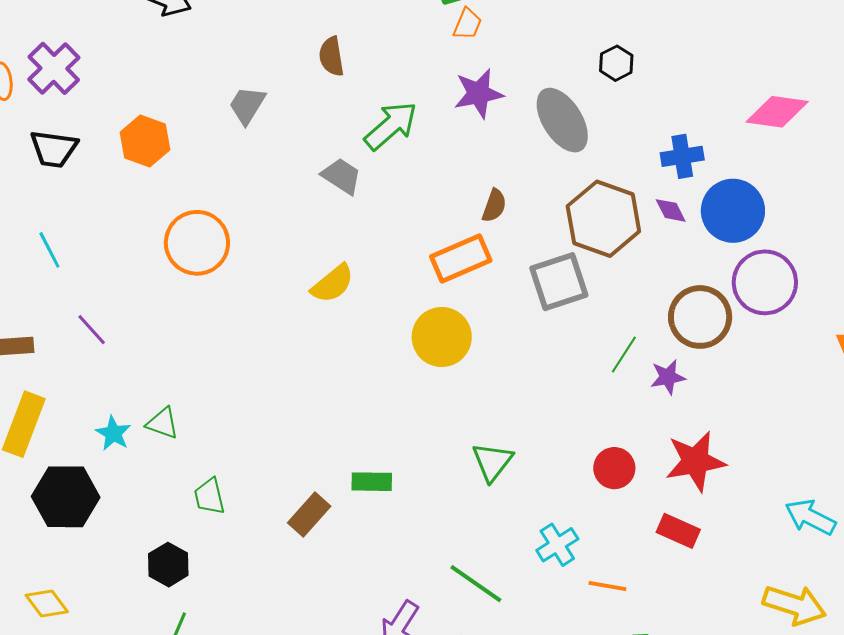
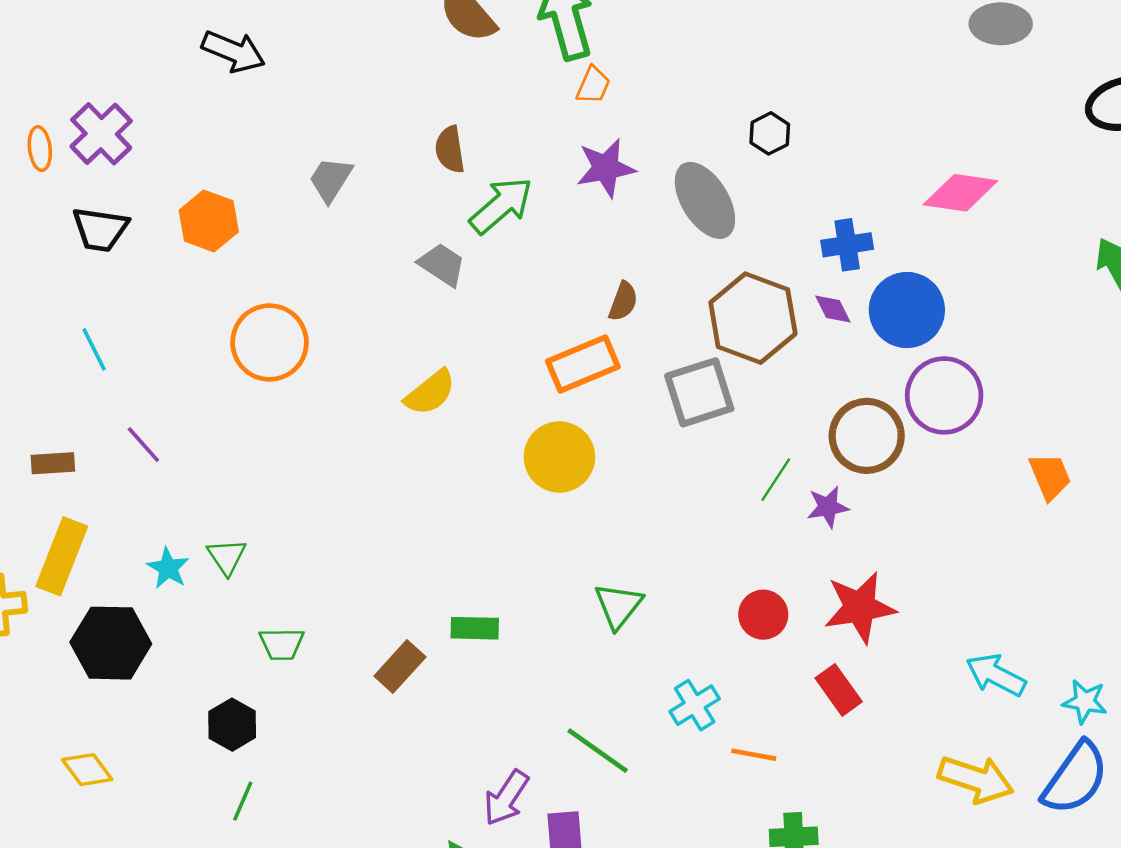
brown semicircle: (331, 56) -> (450, 150), moved
green triangle: (163, 423) -> (227, 557), turned 36
green trapezoid: (209, 496) -> (282, 644), turned -78
red rectangle: (678, 531) -> (839, 690), turned 30

